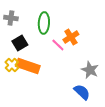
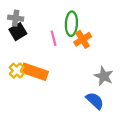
green ellipse: (44, 23) -> (71, 24), moved
black square: (20, 43) -> (18, 32), moved
pink line: (58, 45) -> (54, 38), moved, turned 32

